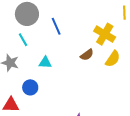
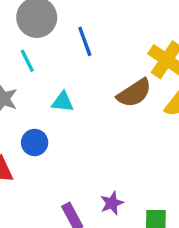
brown semicircle: (87, 55) -> (134, 93), size x1.5

